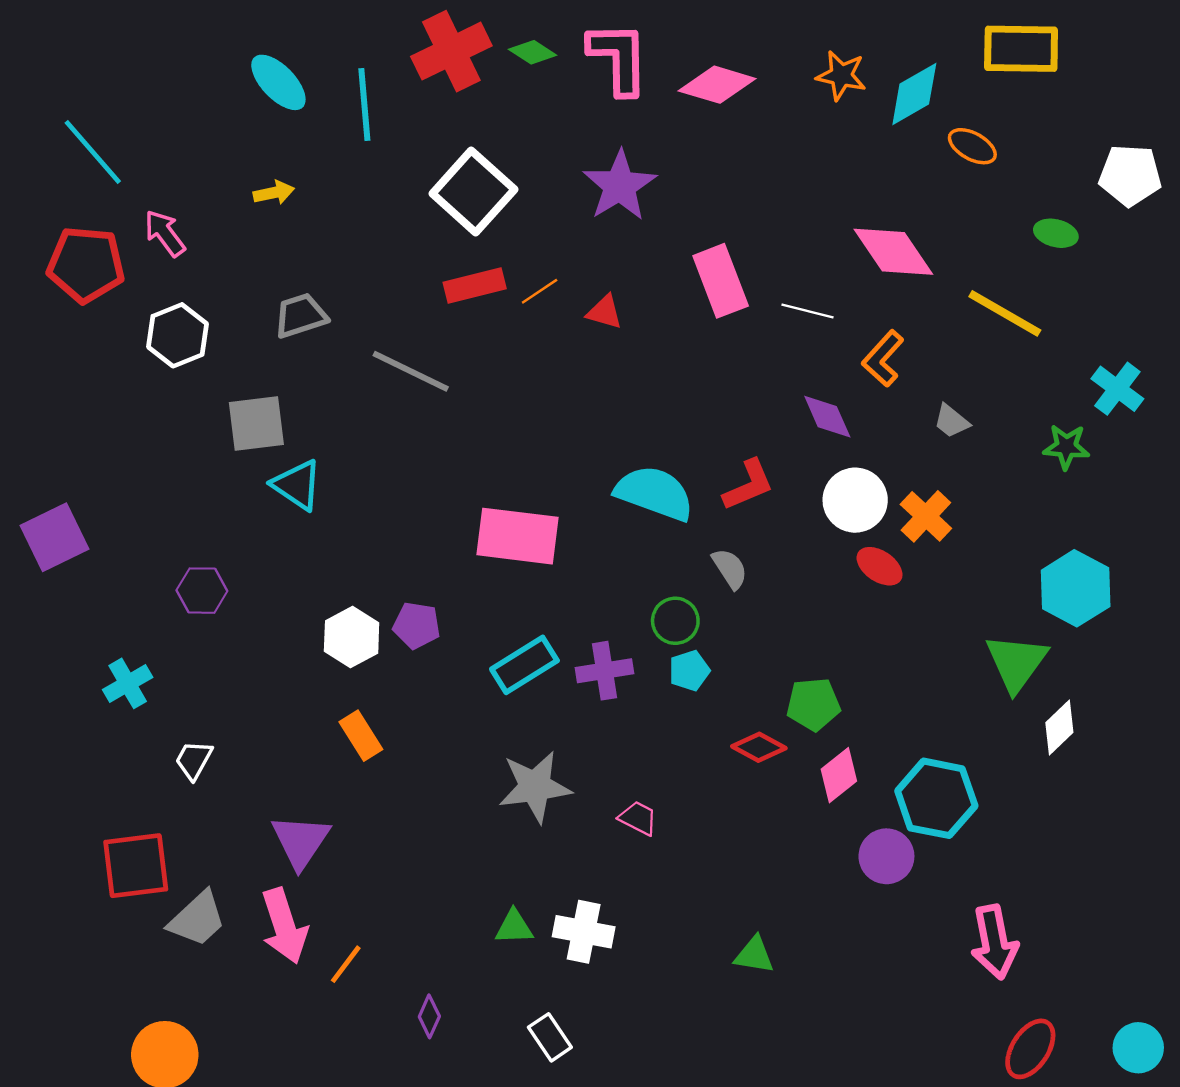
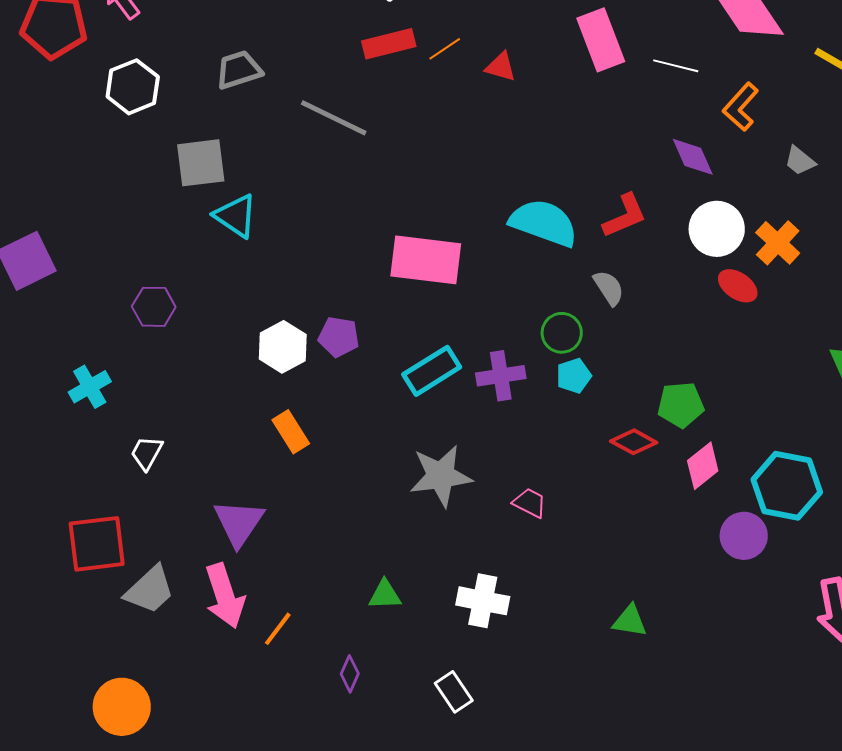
green triangle: (514, 927) -> (385, 595), moved

